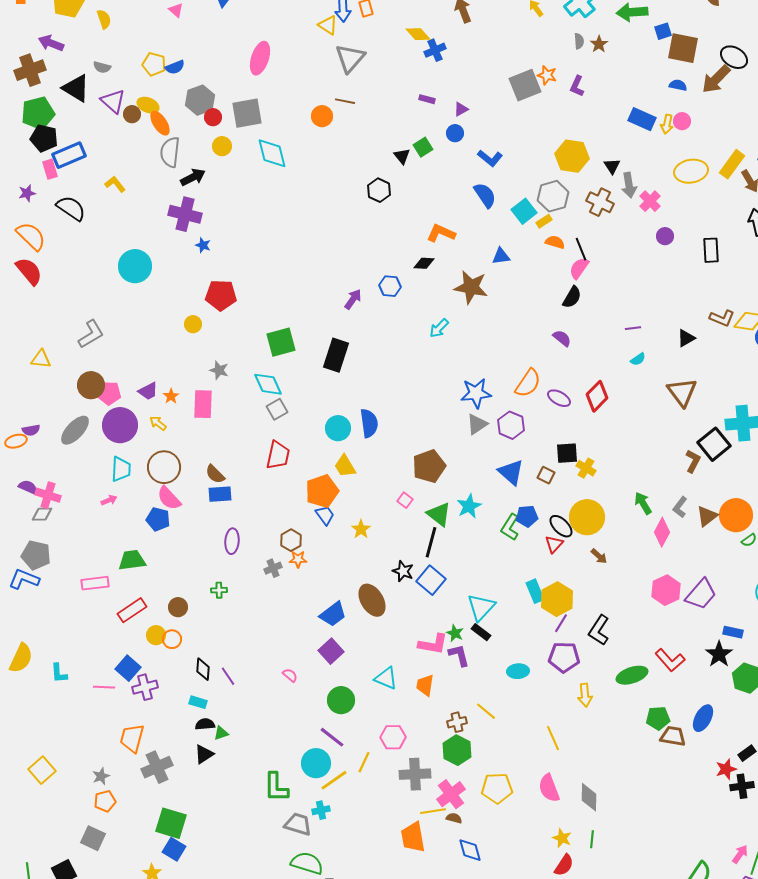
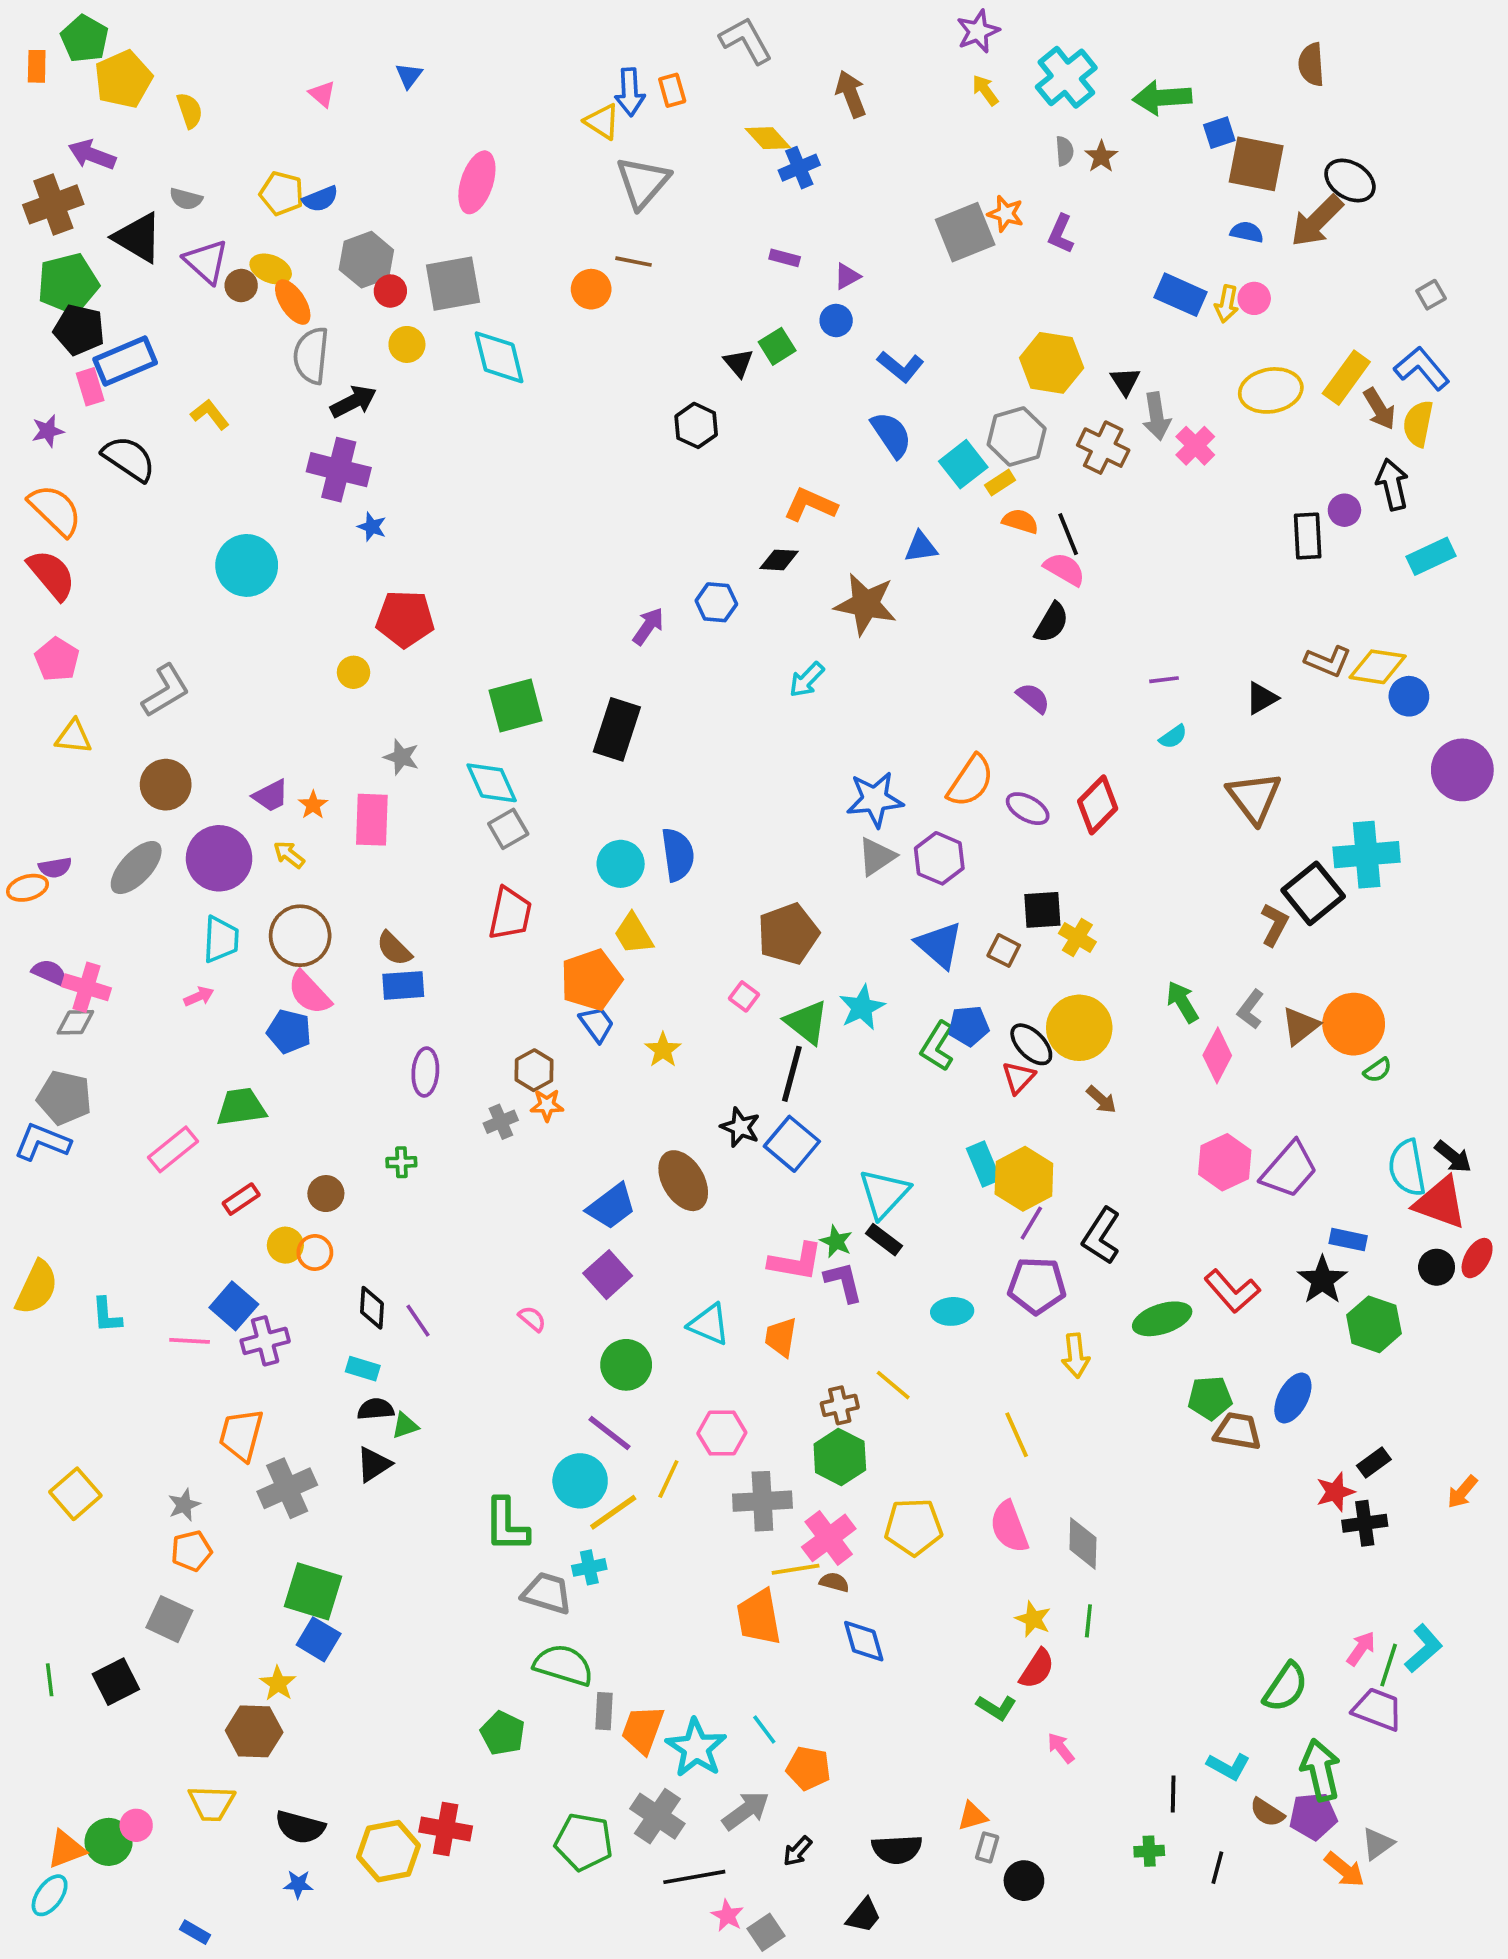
purple circle: (665, 236) -> (1344, 510), moved
pink semicircle: (579, 268) -> (1064, 569), turned 85
pink pentagon: (109, 393) -> (57, 659), moved, turned 30
pink rectangle: (95, 583) -> (173, 1149), turned -32
red rectangle: (132, 610) -> (241, 1199), size x0.7

